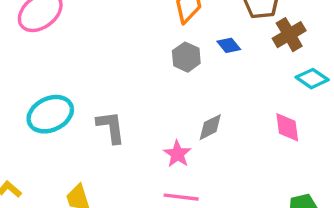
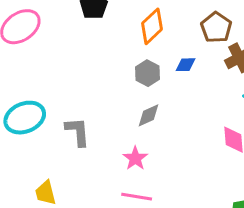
blue diamond: (229, 45) -> (185, 65), turned -55
gray diamond: (210, 127) -> (148, 115), moved

